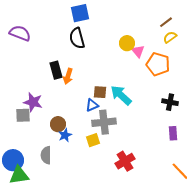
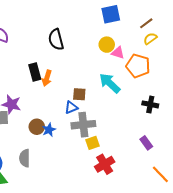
blue square: (80, 13) -> (111, 14), moved
pink triangle: (138, 51) -> (118, 53), turned -32
cyan arrow: (121, 95) -> (110, 83), moved
purple rectangle: (173, 133) -> (146, 143), moved, turned -32
blue star: (65, 135) -> (49, 130), moved
yellow square: (93, 140) -> (93, 143), moved

